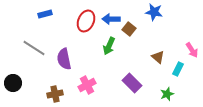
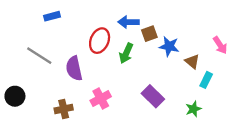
blue star: (154, 12) -> (169, 46), moved
red ellipse: (86, 21) -> (100, 41), moved
brown square: (129, 29) -> (149, 34), turned 32
pink arrow: (192, 50) -> (220, 45), moved
brown triangle: (158, 57) -> (192, 61), moved

